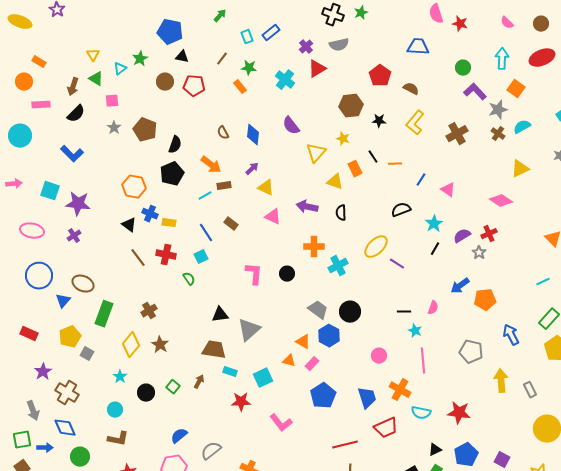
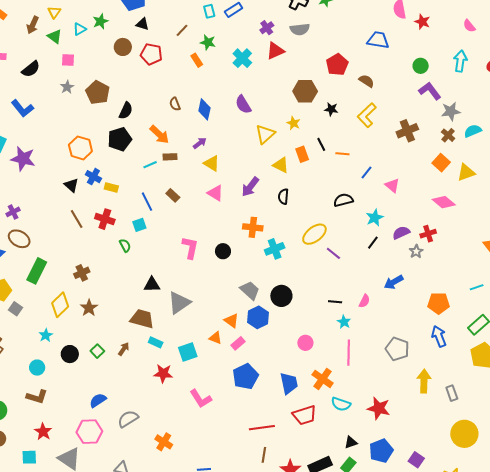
brown arrow: (73, 87) -> (33, 25), moved
orange square: (516, 89) -> (441, 163), moved
purple arrow: (307, 207) -> (250, 187), turned -70
purple cross: (74, 236) -> (13, 212), moved
orange pentagon: (485, 300) -> (439, 303), moved

